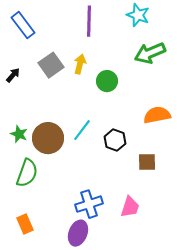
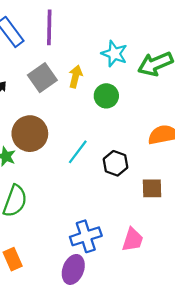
cyan star: (138, 15) -> (114, 54), moved
purple line: (89, 21) -> (49, 27), moved
brown circle: (48, 138) -> (30, 134), moved

